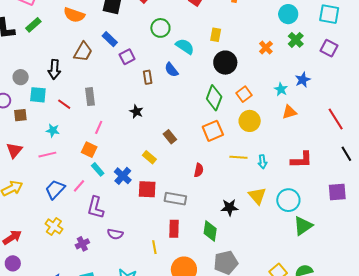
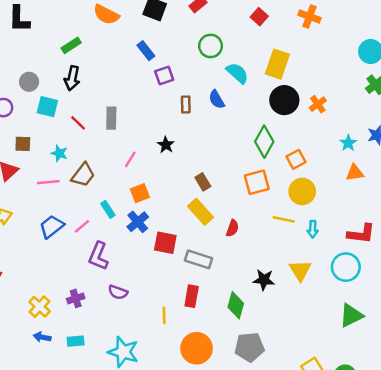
green rectangle: (33, 25) -> (71, 45), moved
yellow rectangle: (216, 35) -> (277, 64), size x1.6
orange cross: (266, 48) -> (318, 104), moved
brown trapezoid: (83, 52) -> (83, 175), moved
orange square: (244, 94) -> (296, 159), moved
brown square: (20, 115) -> (23, 144), moved
yellow circle: (250, 121) -> (302, 191), moved
pink line: (99, 127) -> (130, 159), moved
orange square: (89, 150) -> (140, 193), moved, turned 35
yellow rectangle: (149, 157) -> (200, 212), moved, size x1.5
cyan circle: (288, 200) -> (346, 267), moved
yellow cross: (54, 226) -> (40, 307), moved

